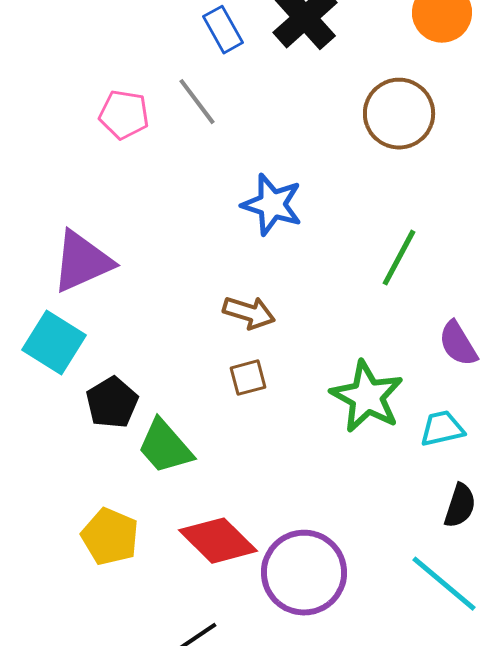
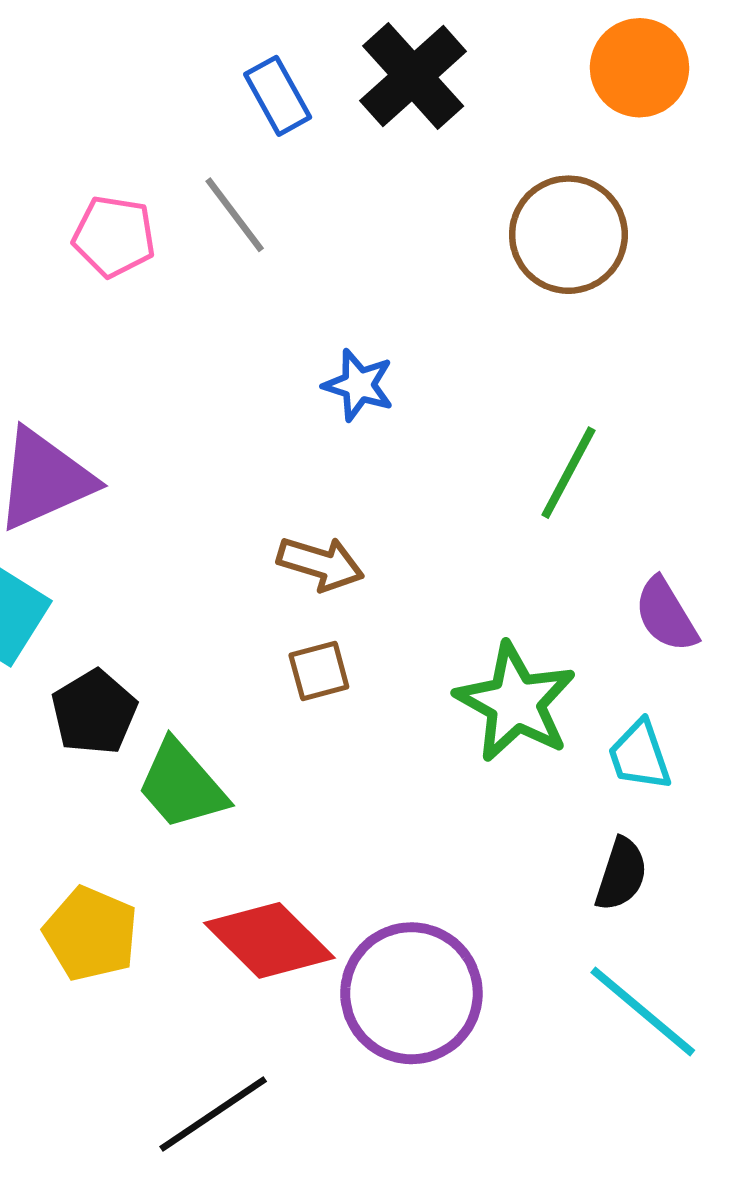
blue star: (272, 205) -> (359, 385), size x0.7
cyan trapezoid: (442, 429) -> (640, 755), turned -96
black semicircle: (460, 506) -> (621, 874), moved

